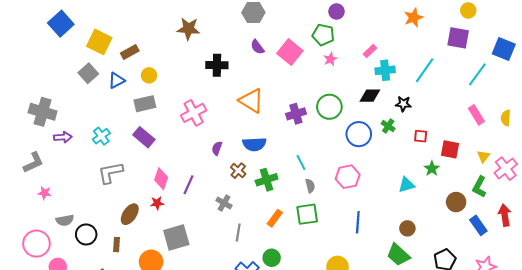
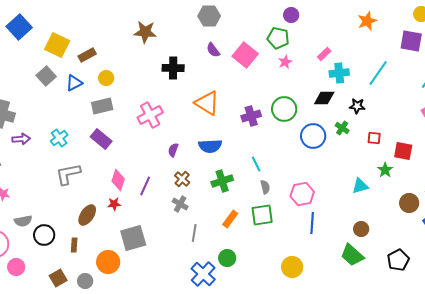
brown cross: (238, 171) -> (182, 179), moved
pink hexagon: (348, 177) -> (302, 194), moved

